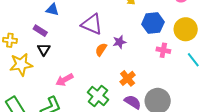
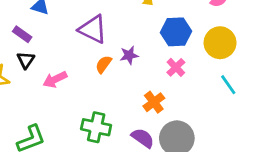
pink cross: (163, 50) -> (176, 67), moved, turned 32
orange cross: (128, 78) -> (154, 102), moved
pink arrow: (64, 80) -> (55, 80), moved
green cross: (98, 96) -> (96, 127), turned -30

